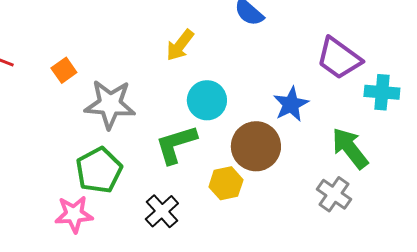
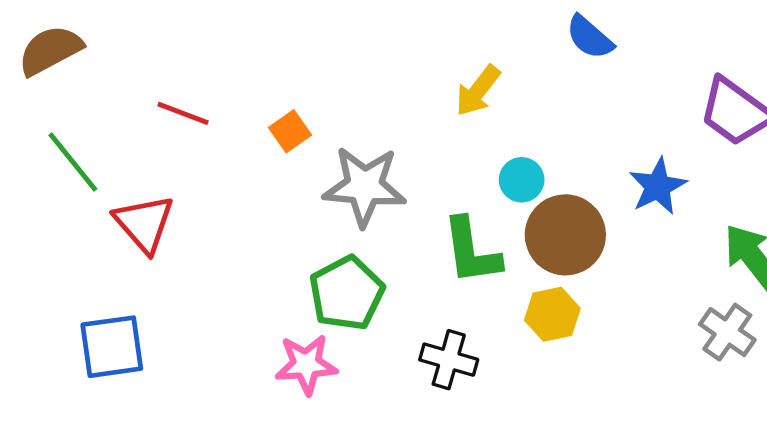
cyan circle: (207, 100) -> (522, 180), size x0.7
green L-shape: (176, 144) -> (471, 251), turned -81
brown circle: (256, 146) -> (565, 235), moved
black cross: (162, 211) -> (449, 360), turned -32

